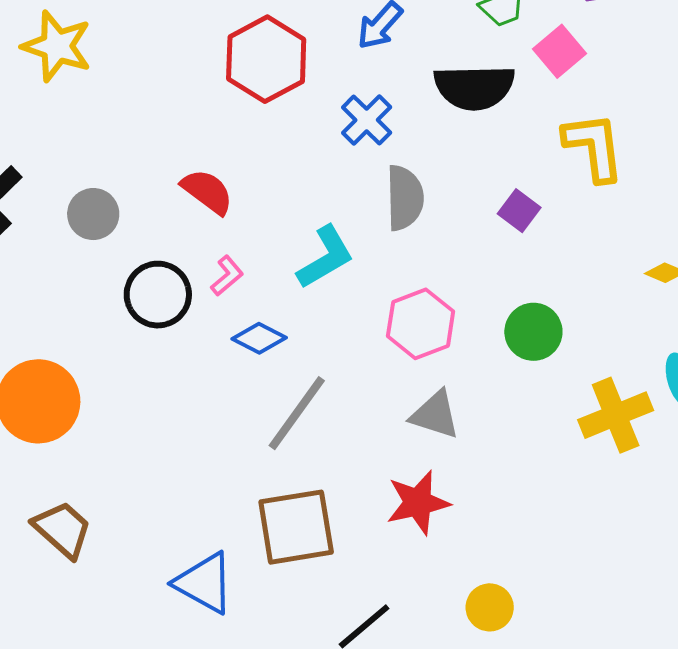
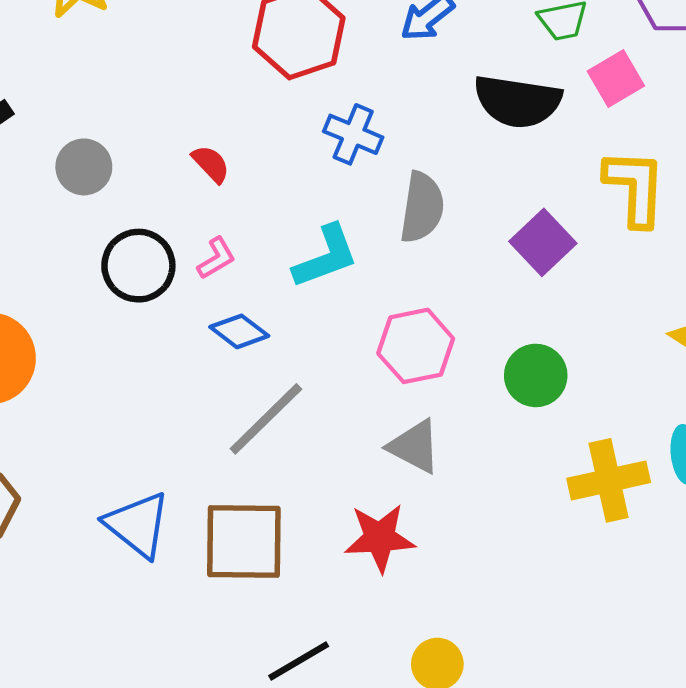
blue cross: (367, 120) -> (353, 134), moved, turned -32
red semicircle: (207, 192) -> (211, 164), size x0.7
purple square: (519, 211) -> (543, 242), size x1.4
blue triangle: (204, 583) -> (138, 525), moved

